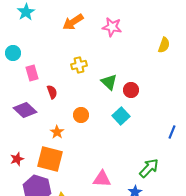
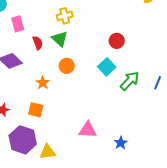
green triangle: (109, 82) -> (60, 39), moved
orange square: (50, 159) -> (36, 110), size x0.6
green arrow: (149, 168) -> (130, 81), moved

